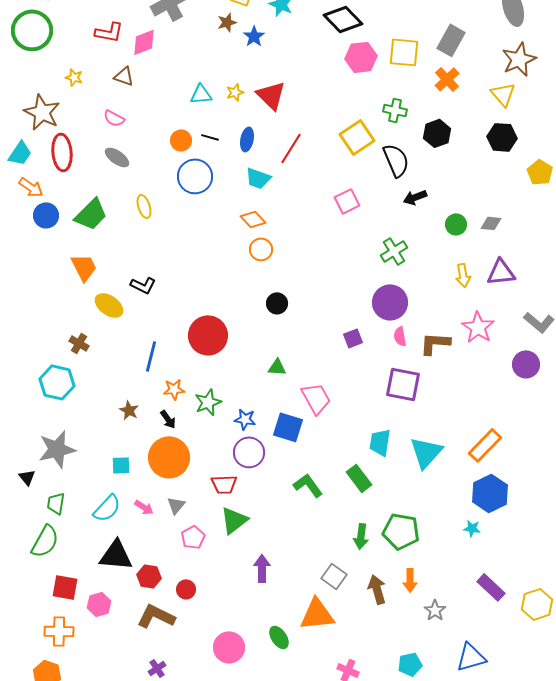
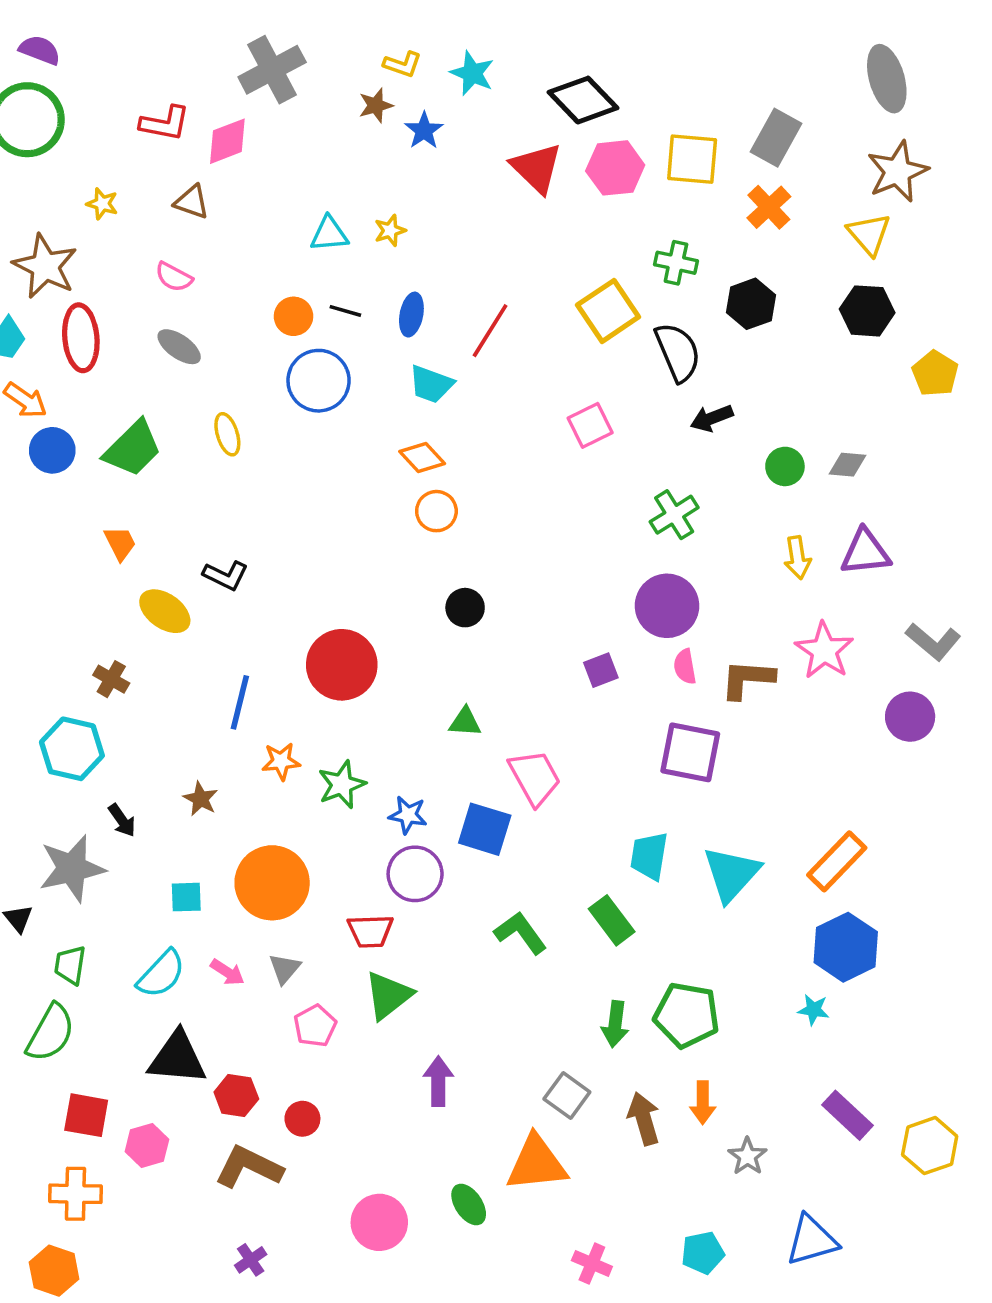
red triangle: (271, 95) -> (537, 168), moved
orange trapezoid: (84, 267) -> (120, 543), size x0.7
black arrow: (168, 419) -> (122, 820), moved

